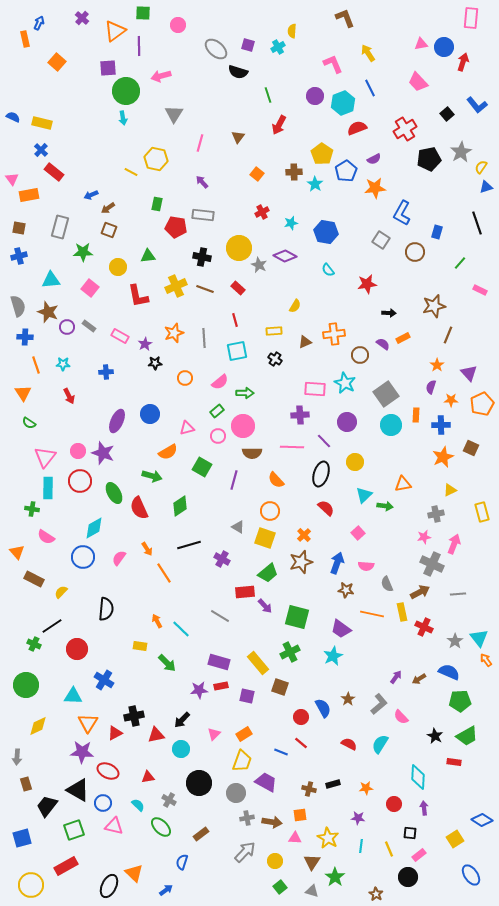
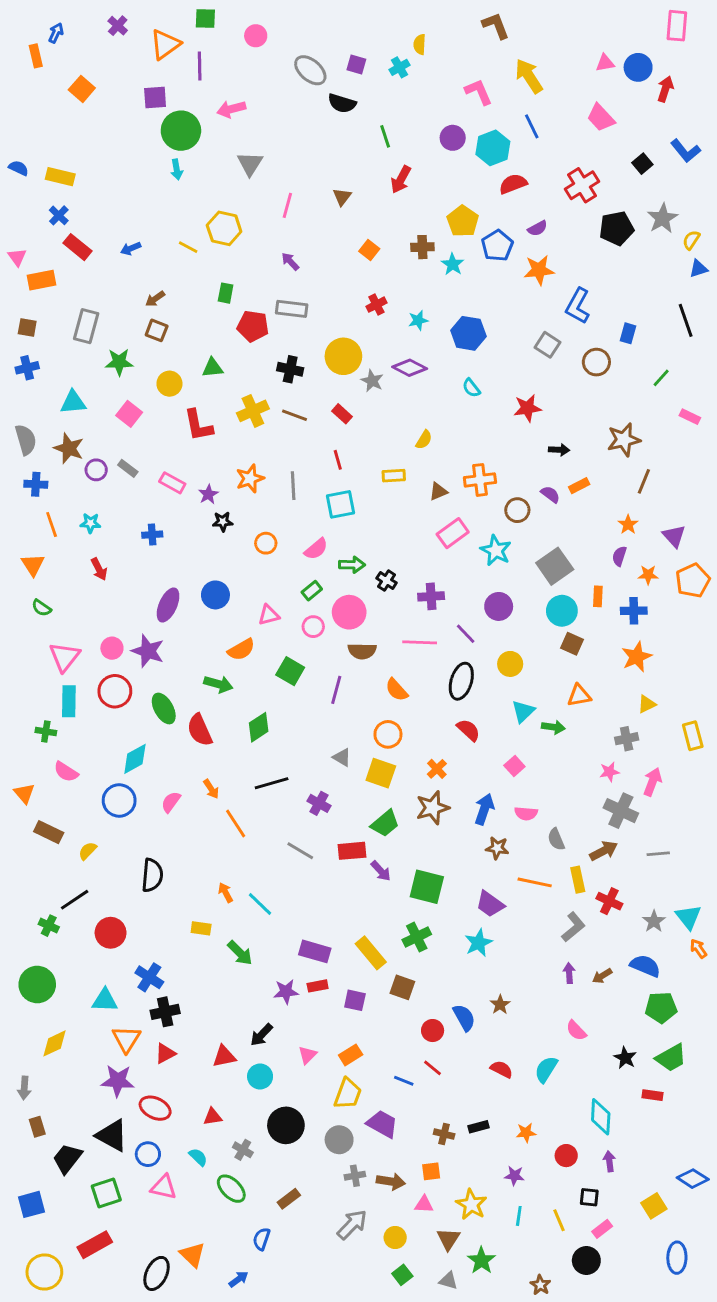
yellow arrow: (368, 53) -> (529, 76), size x1.4
blue arrow: (91, 195) -> (131, 248), moved
black cross: (275, 359) -> (387, 581), moved
pink rectangle: (315, 389) -> (453, 533), moved, turned -40
brown square: (471, 448) -> (572, 644), moved
gray line: (220, 616) -> (300, 851), moved
purple arrow: (396, 677) -> (569, 973), turned -40
gray L-shape: (379, 704) -> (573, 927), moved
black cross: (134, 716) -> (165, 1012), moved
blue ellipse: (471, 875) -> (677, 1258), turned 35

